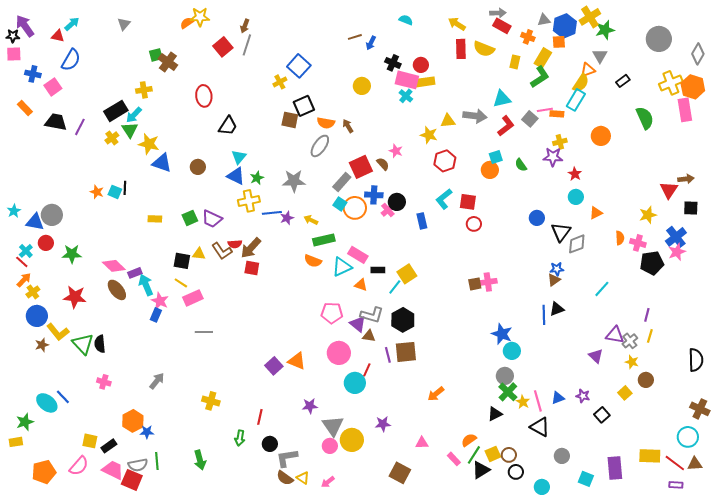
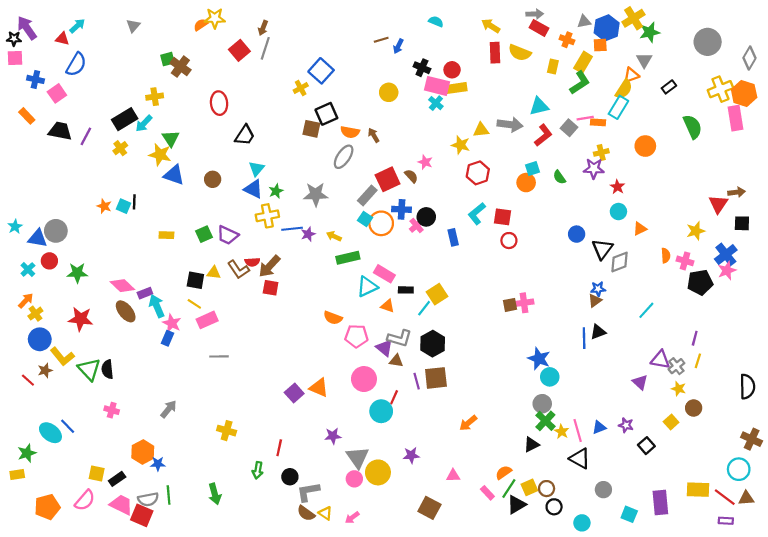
green triangle: (130, 130) -> (171, 139), moved
orange semicircle: (313, 261) -> (333, 318), moved
red line: (22, 262) -> (28, 380), moved

